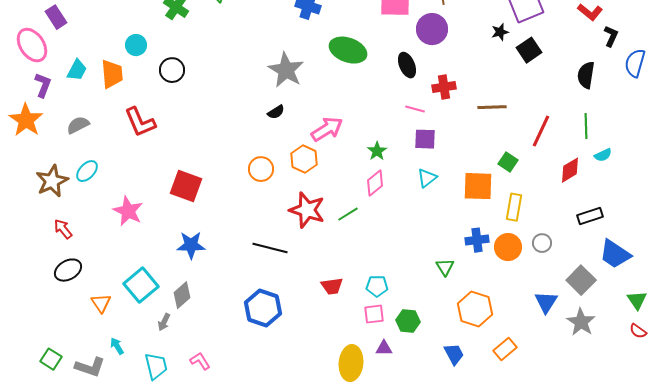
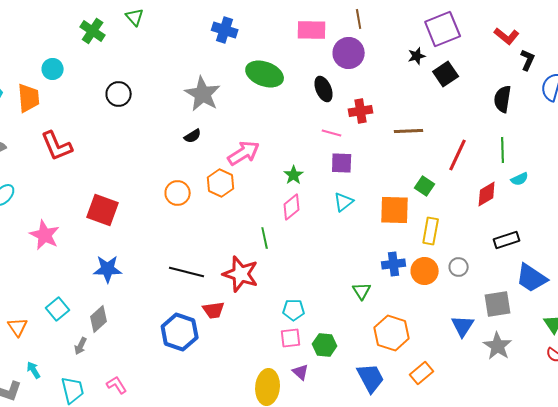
black circle: (172, 70) -> (119, 94), moved
red star: (307, 210) -> (241, 274), moved
green line: (348, 214) -> (265, 238), turned -70
gray square: (581, 280) -> (498, 304), turned 36
cyan square: (141, 285) -> (58, 309), size x0.7
red trapezoid: (332, 286) -> (214, 310), moved
purple triangle: (384, 348) -> (301, 372), turned 42
blue trapezoid: (454, 354) -> (371, 378), size x1.4

